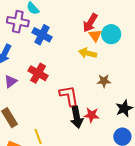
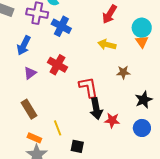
cyan circle: (111, 34) -> (142, 28), moved
orange triangle: (95, 35) -> (142, 42), moved
red star: (92, 115) -> (112, 120), moved

